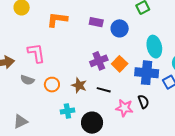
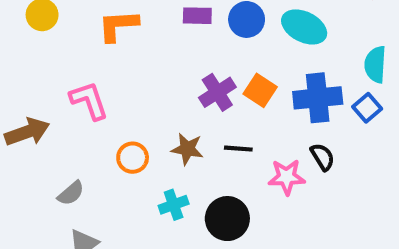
cyan ellipse: (154, 47) -> (304, 27), moved, turned -40
gray semicircle: (27, 80) -> (71, 193), moved, turned -48

